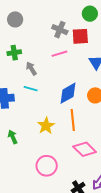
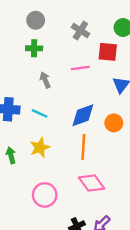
gray cross: (60, 30) -> (80, 30), moved
green cross: (14, 53) -> (34, 48), moved
cyan line: (31, 89) -> (40, 113), moved
yellow star: (46, 126) -> (40, 147), moved

